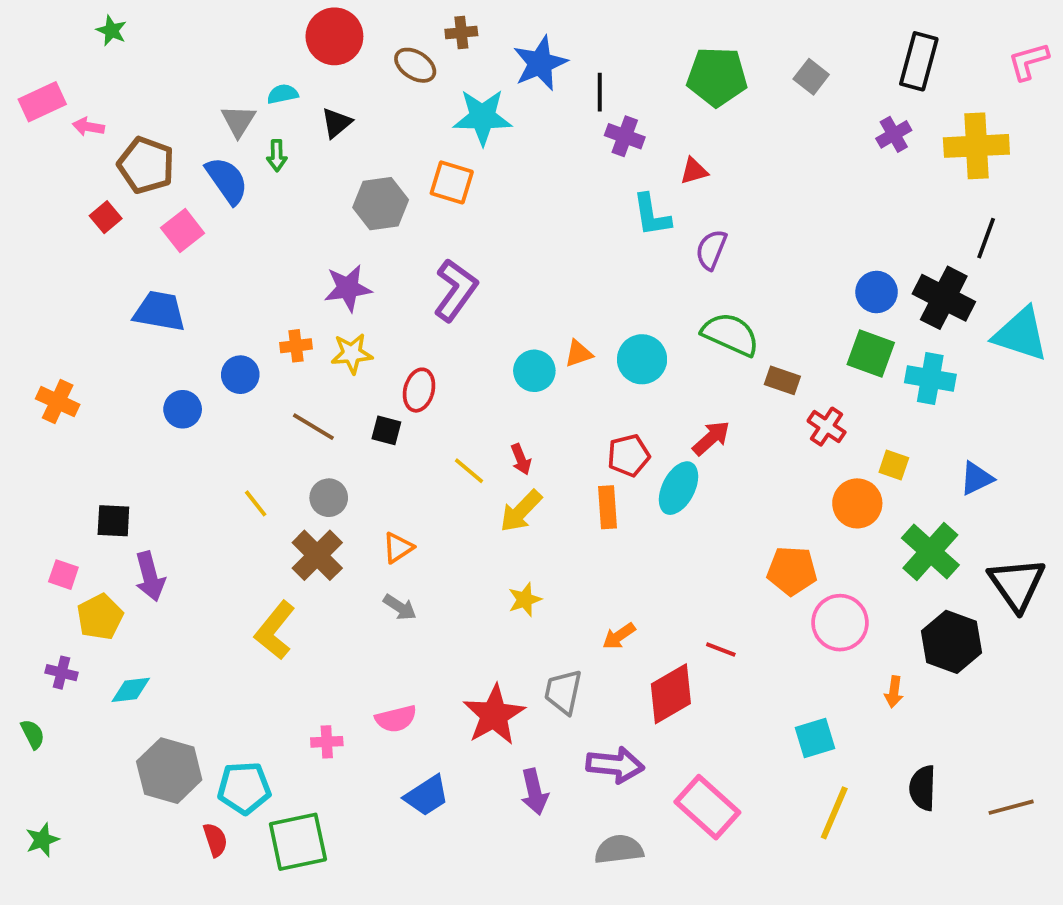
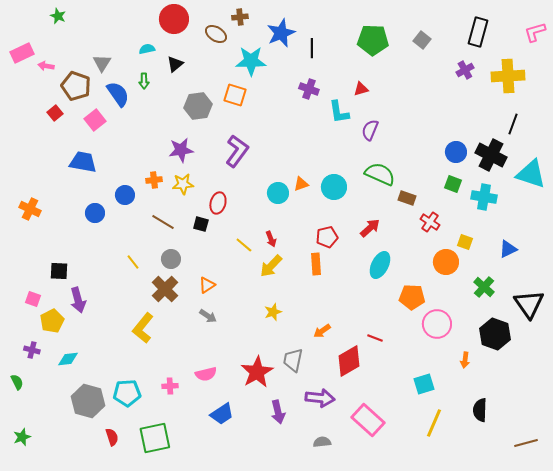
gray triangle: (238, 121) -> (102, 63), moved
purple cross: (625, 136) -> (309, 89), moved
green square: (871, 354) -> (453, 184), size x0.7
cyan ellipse: (679, 488) -> (380, 265), moved
green cross: (930, 551) -> (484, 287), size x0.7
cyan pentagon: (244, 788) -> (127, 393), moved
brown line: (1011, 807) -> (526, 443), moved
gray semicircle: (619, 849) -> (322, 442), size x0.7

